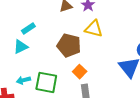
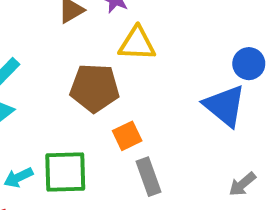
orange square: (80, 72) -> (127, 136), turned 32

